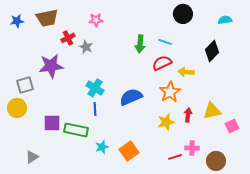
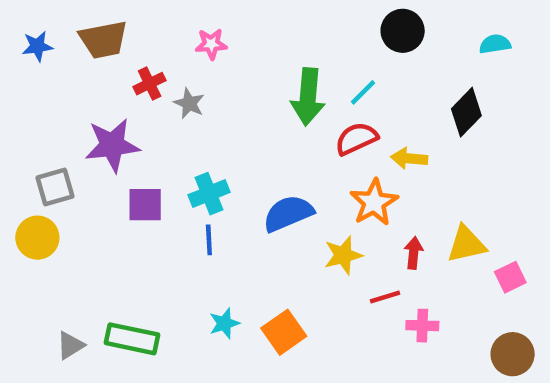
cyan line: (165, 42) -> (363, 92), turned -64
green arrow: (140, 44) -> (308, 97), size x1.4
cyan cross: (95, 88) -> (209, 194), turned 36
yellow star: (166, 122) -> (343, 255), moved
purple square: (52, 123) -> (145, 205), moved
green rectangle: (76, 130) -> (132, 339), moved
red line: (175, 157) -> (385, 297), moved
brown circle: (216, 161) -> (513, 354), moved

